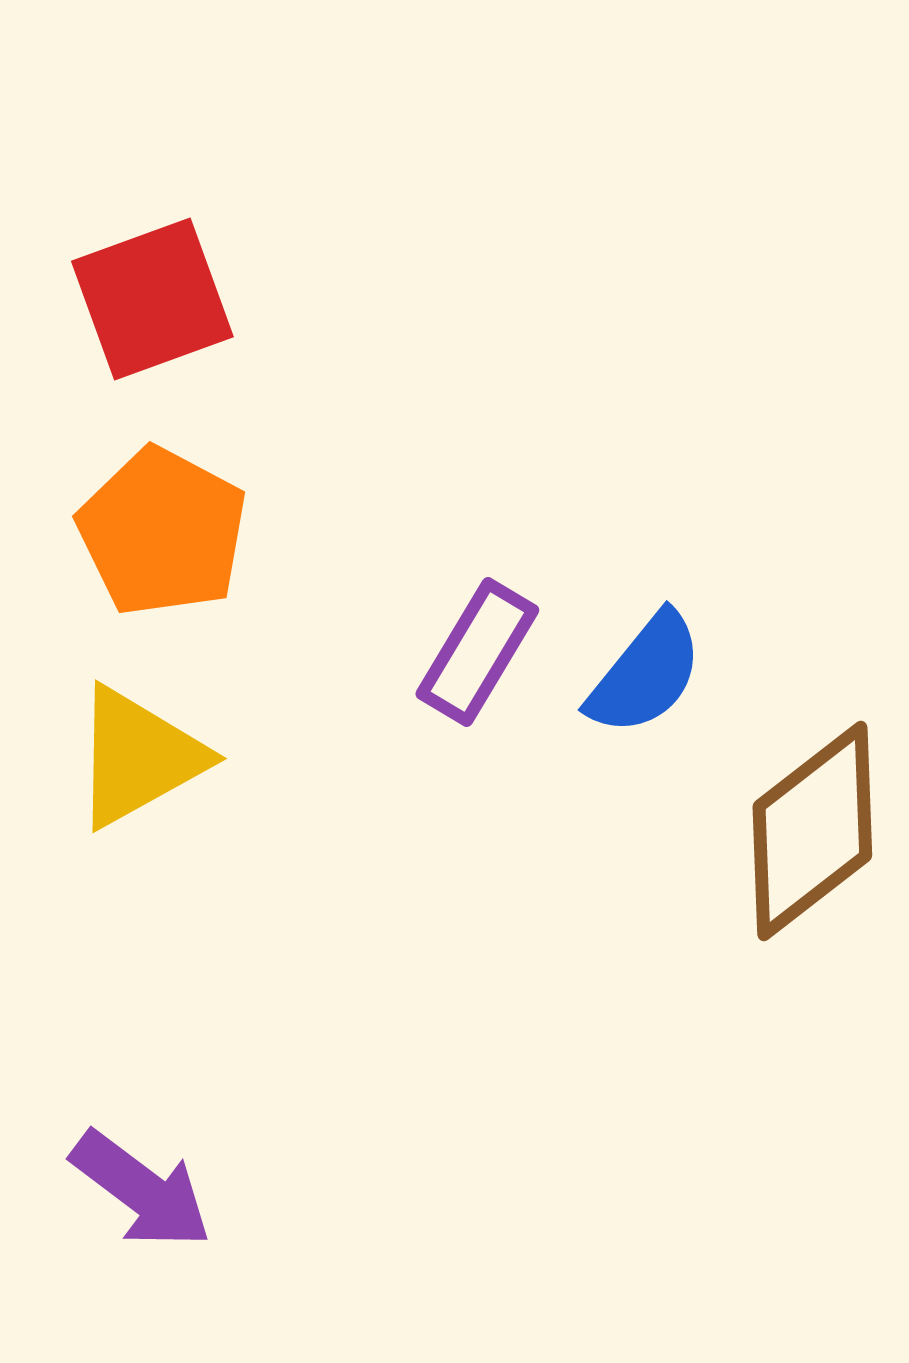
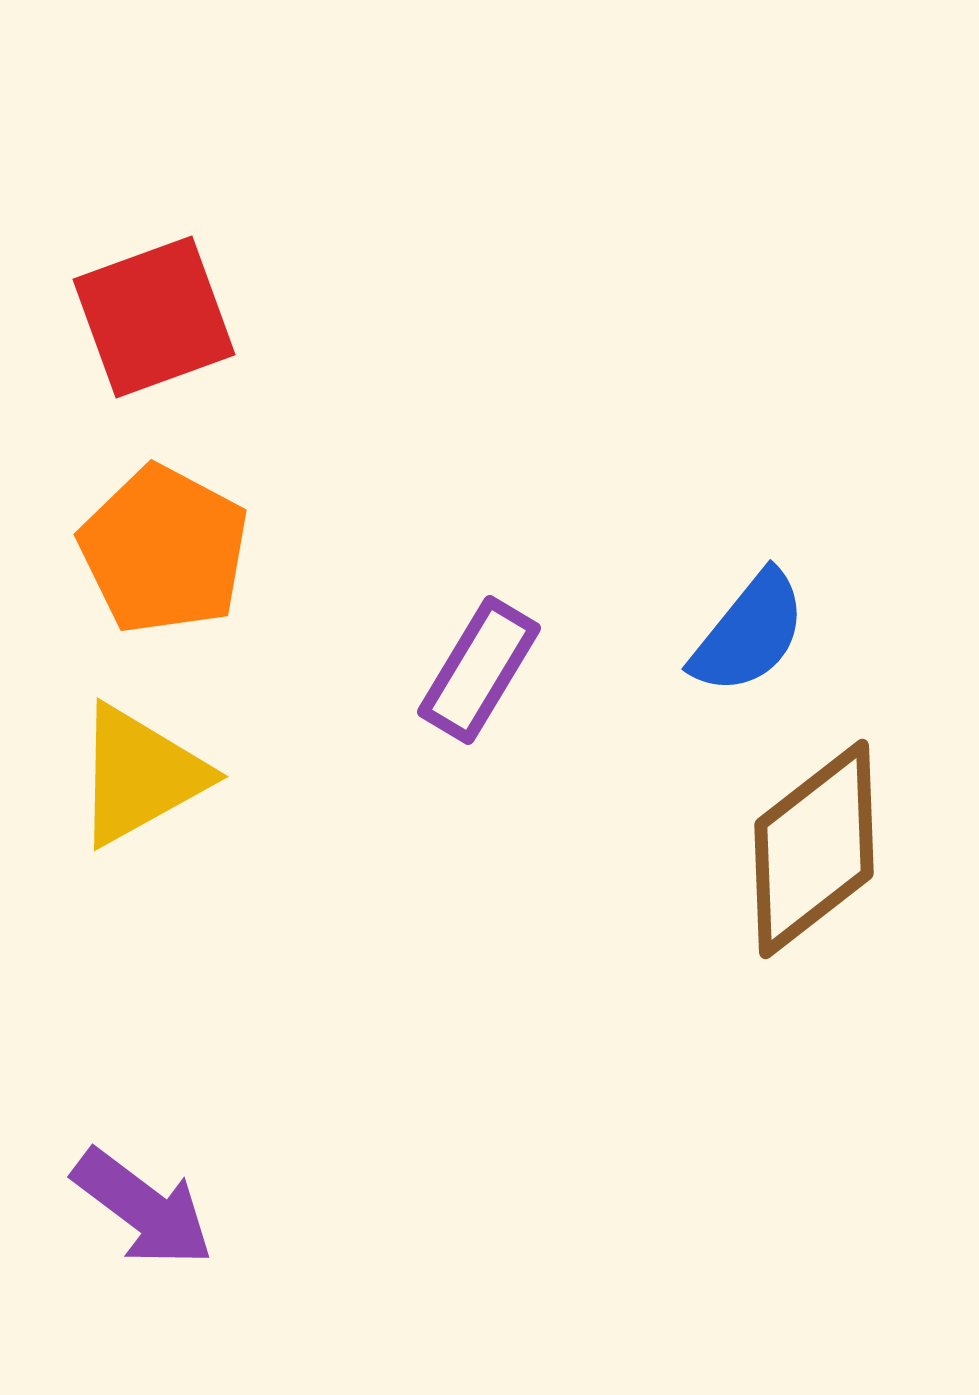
blue semicircle: (645, 674) -> (749, 633), moved

